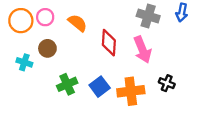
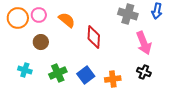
pink arrow: (142, 50) -> (144, 43), moved
cyan cross: (24, 62) -> (25, 70), moved
orange cross: (131, 91) -> (113, 79), size x0.7

